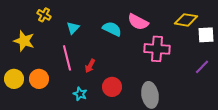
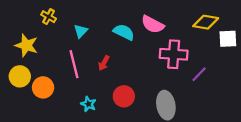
red arrow: (90, 66) -> (104, 63), moved
purple line: (202, 67) -> (199, 74), moved
yellow circle: (14, 79) -> (20, 76), moved

